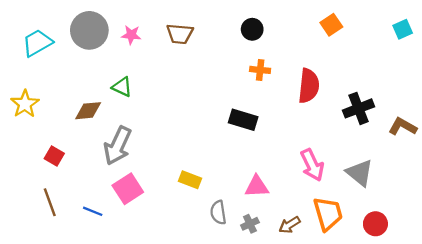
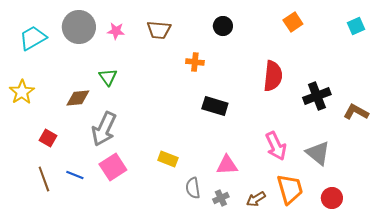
orange cross: (260, 70) -> (195, 62), moved
green triangle: (122, 87) -> (108, 77), turned 30
blue line: (93, 211) -> (75, 175), moved

